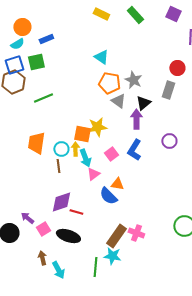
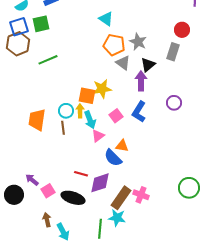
orange trapezoid: (36, 143) -> (37, 120), moved
purple diamond: (61, 202) -> (100, 183), moved

